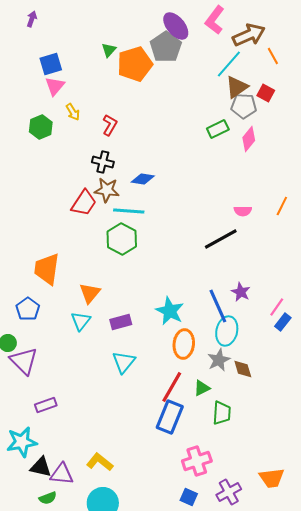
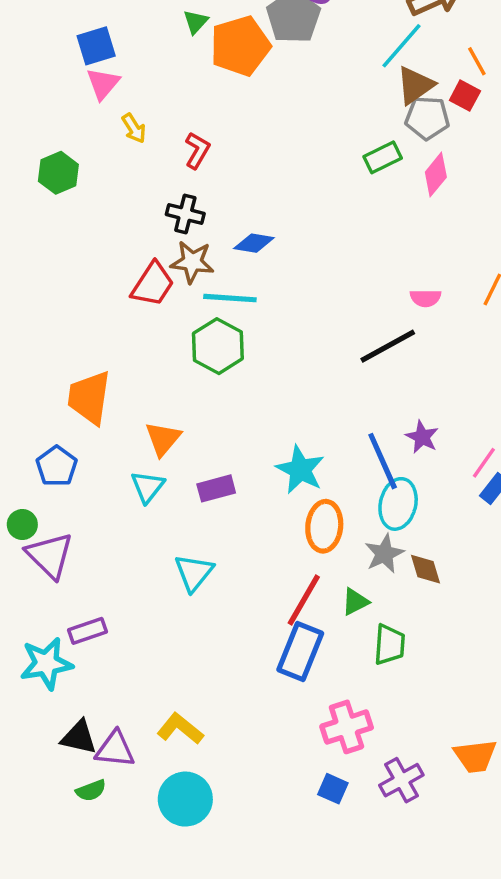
orange line: (273, 56) -> (477, 61), moved
green hexagon: (41, 127) -> (58, 173), moved
cyan triangle: (124, 362) -> (194, 573), moved
cyan star: (22, 442) -> (46, 663), moved

